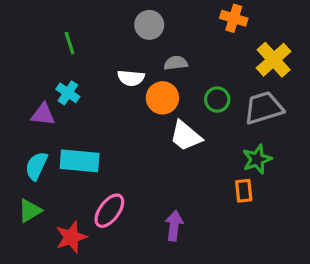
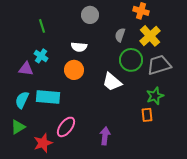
yellow cross: (274, 60) -> (150, 36), moved
gray semicircle: (176, 63) -> (120, 35), moved, turned -64
orange circle: (162, 98) -> (74, 70), moved
green circle: (217, 100) -> (131, 60), size x1.5

